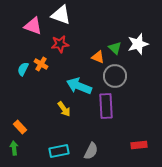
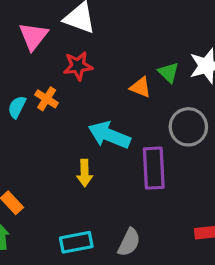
pink triangle: (33, 26) -> (33, 36), turned 48
gray circle: (115, 76) -> (188, 127), moved
yellow arrow: (64, 109) -> (85, 173), turned 35

